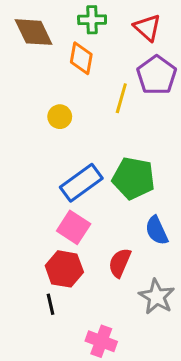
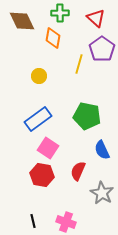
blue rectangle: (81, 183) -> (38, 119), moved
black line: (51, 304) -> (33, 221), moved

